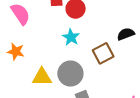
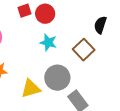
black semicircle: (126, 34) -> (100, 25), turned -36

